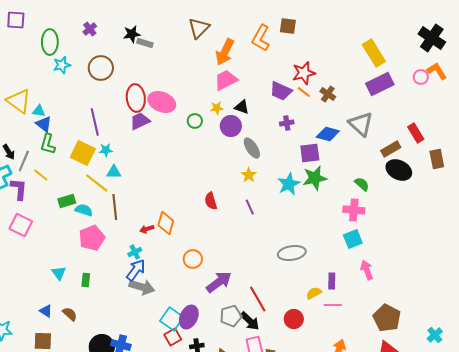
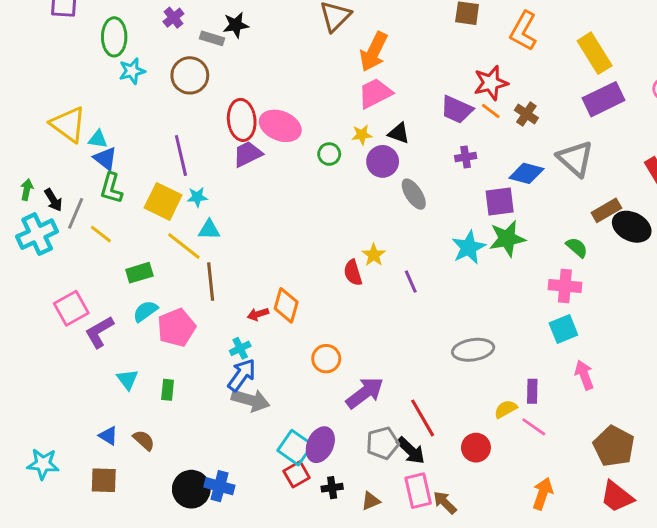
orange L-shape: (261, 38) -> (523, 31), moved
gray rectangle: (145, 43) -> (212, 38), moved
brown rectangle: (391, 149) -> (606, 210), moved
yellow star: (249, 175) -> (374, 255), moved
purple L-shape: (19, 189) -> (99, 332), moved, turned -125
cyan semicircle: (84, 210) -> (145, 311), moved, turned -54
pink square: (21, 225) -> (71, 308), turned 35
pink line: (333, 305) -> (534, 427), turned 36

